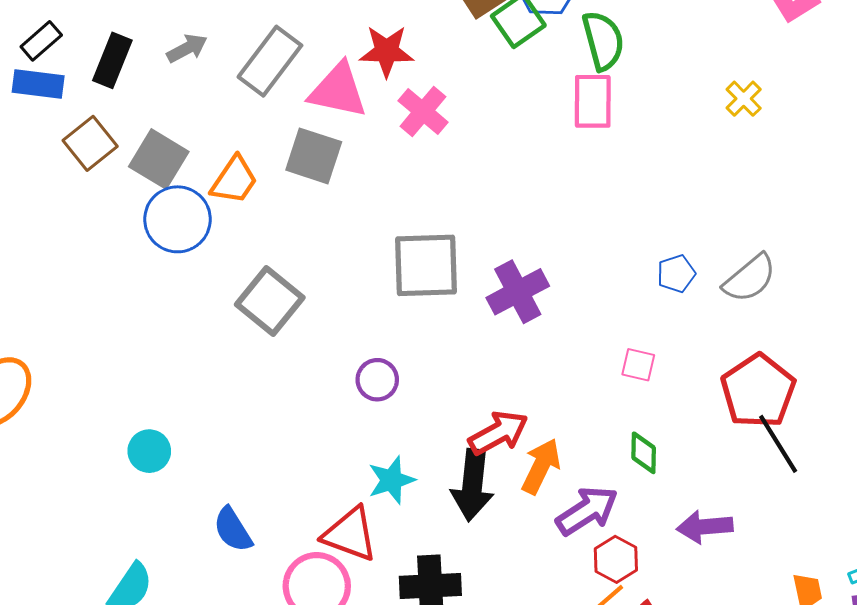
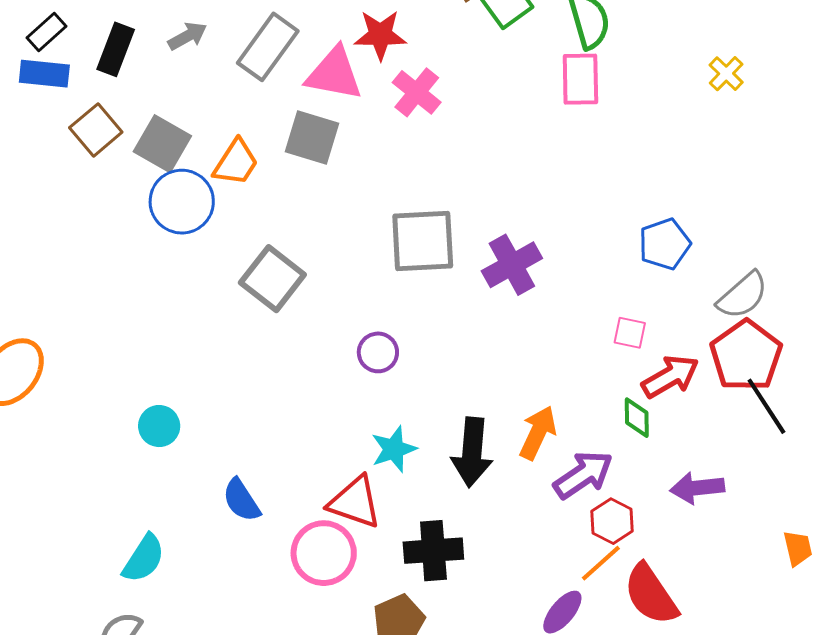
blue pentagon: (676, 274) -> (665, 244), size x1.4
gray semicircle: (750, 278) -> (743, 296), moved
red arrow: (498, 433) -> (670, 377), moved

